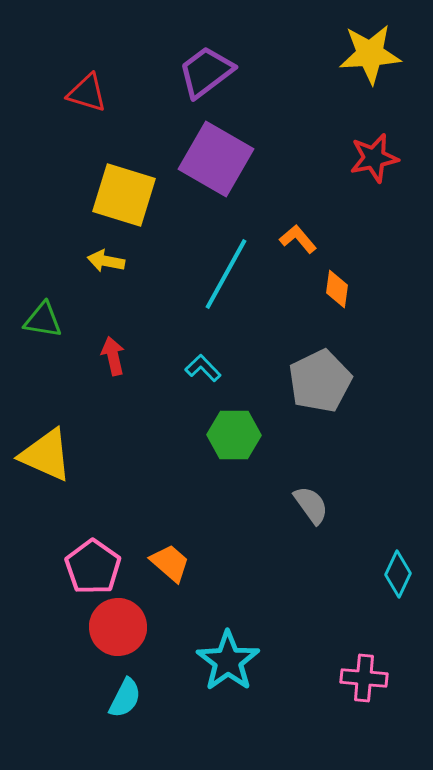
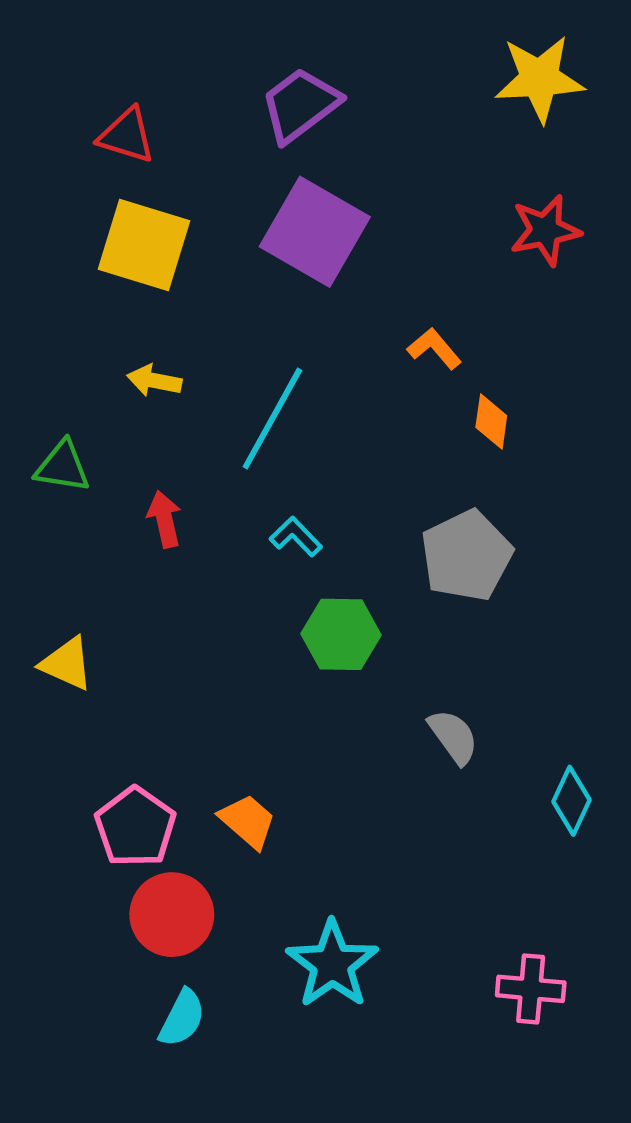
yellow square: (124, 195) -> (144, 245), moved
cyan line: (226, 274) -> (272, 419), moved
yellow triangle: (46, 455) -> (67, 664), size x0.7
cyan diamond: (398, 574) -> (572, 801), moved

